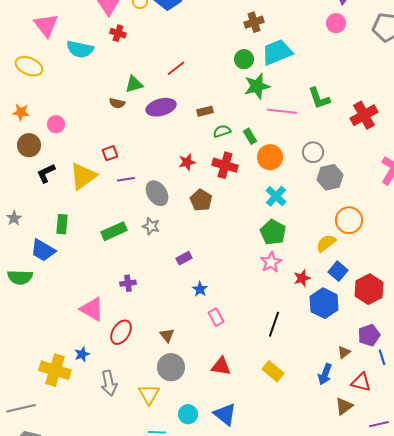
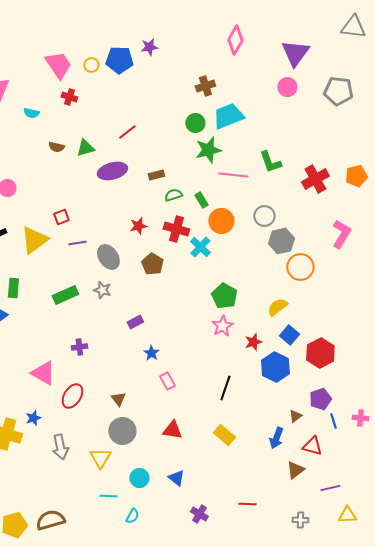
cyan semicircle: (80, 49) -> (31, 113), size x0.6
brown semicircle: (117, 103) -> (56, 147), moved
cyan cross: (276, 196) -> (200, 247), moved
orange circle: (349, 220) -> (300, 267), moved
blue triangle: (225, 414) -> (176, 478), size x0.7

